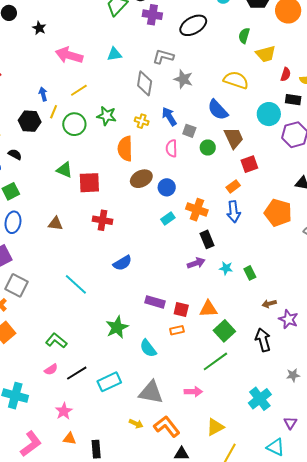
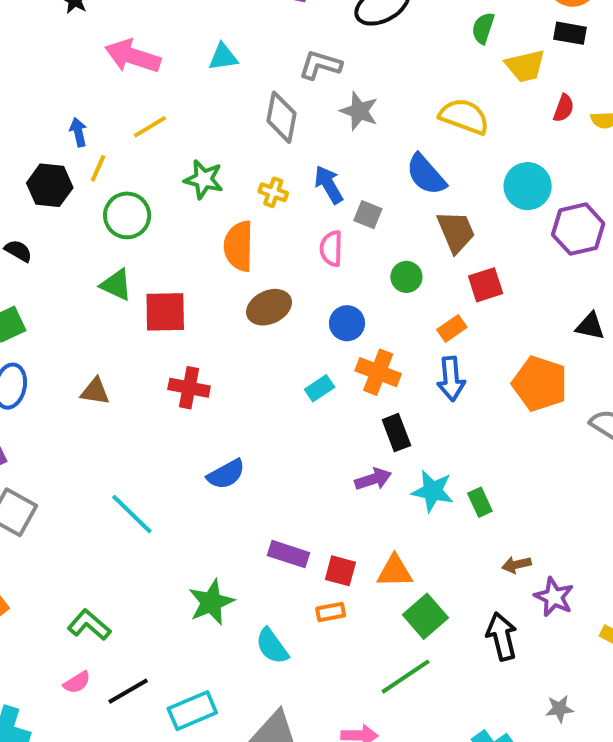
black rectangle: (293, 100) -> (570, 33), moved
green circle: (74, 124) -> (127, 215), moved
green circle: (208, 148) -> (406, 277), moved
blue circle: (167, 187) -> (347, 323), moved
cyan star: (226, 268) -> (433, 491), size x1.5

